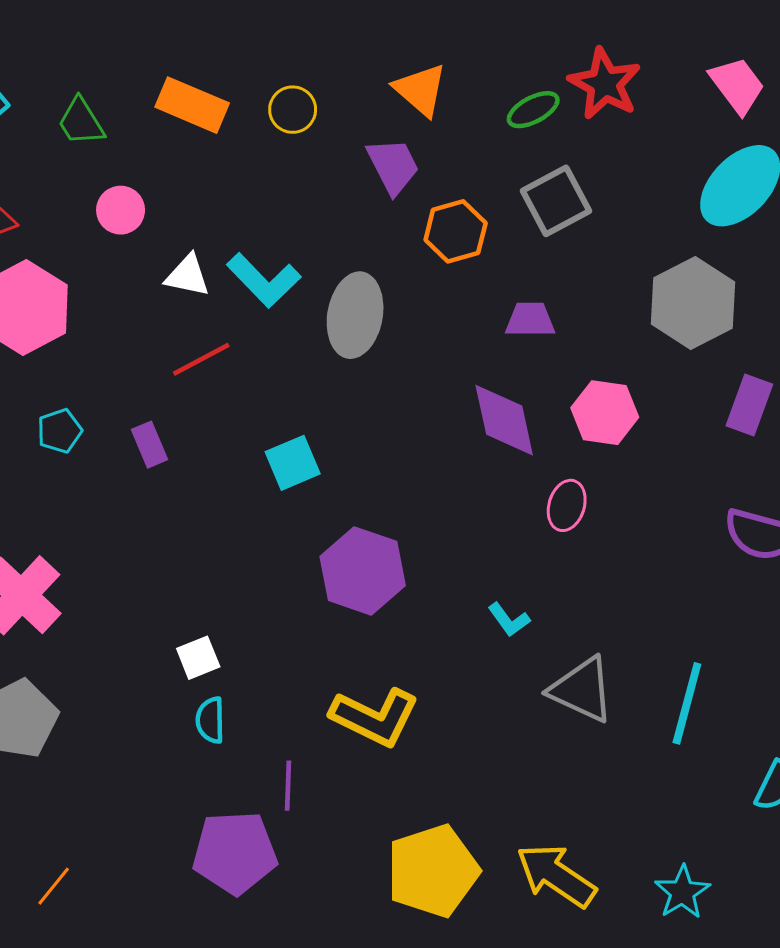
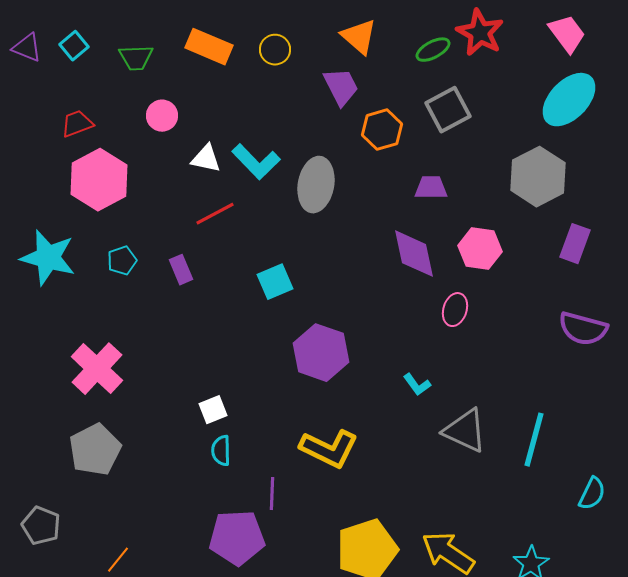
green trapezoid: (81, 122) -> (136, 58), turned -60

